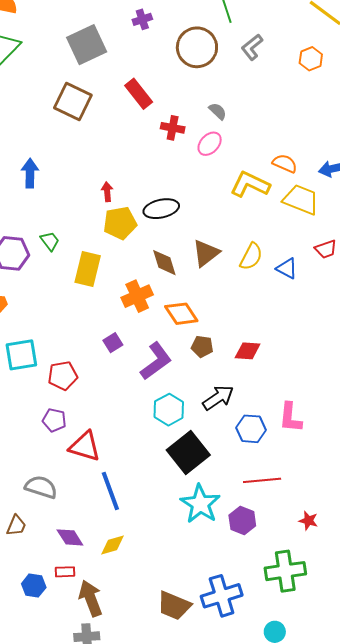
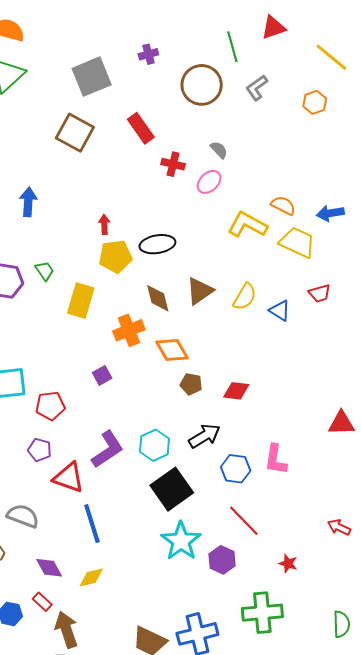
purple L-shape: (156, 361) -> (108, 449), moved
red line: (262, 480) -> (244, 521), turned 48
red rectangle: (65, 572) -> (42, 602), turned 42

